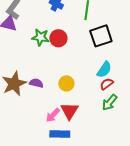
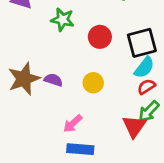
black square: (101, 36) -> (142, 43), moved
red circle: (58, 38) -> (100, 37), moved
red triangle: (69, 111) -> (134, 126), moved

